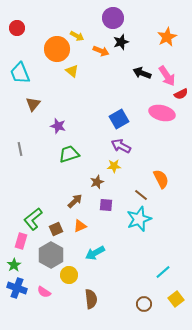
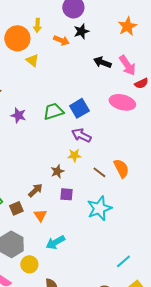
yellow arrow: (77, 36) -> (37, 25), turned 64
green trapezoid: (69, 154) -> (53, 111), moved
brown line: (141, 195) -> (99, 172), moved
orange triangle: (80, 226) -> (40, 215), turned -40
brown square: (56, 229) -> (16, 208), moved

